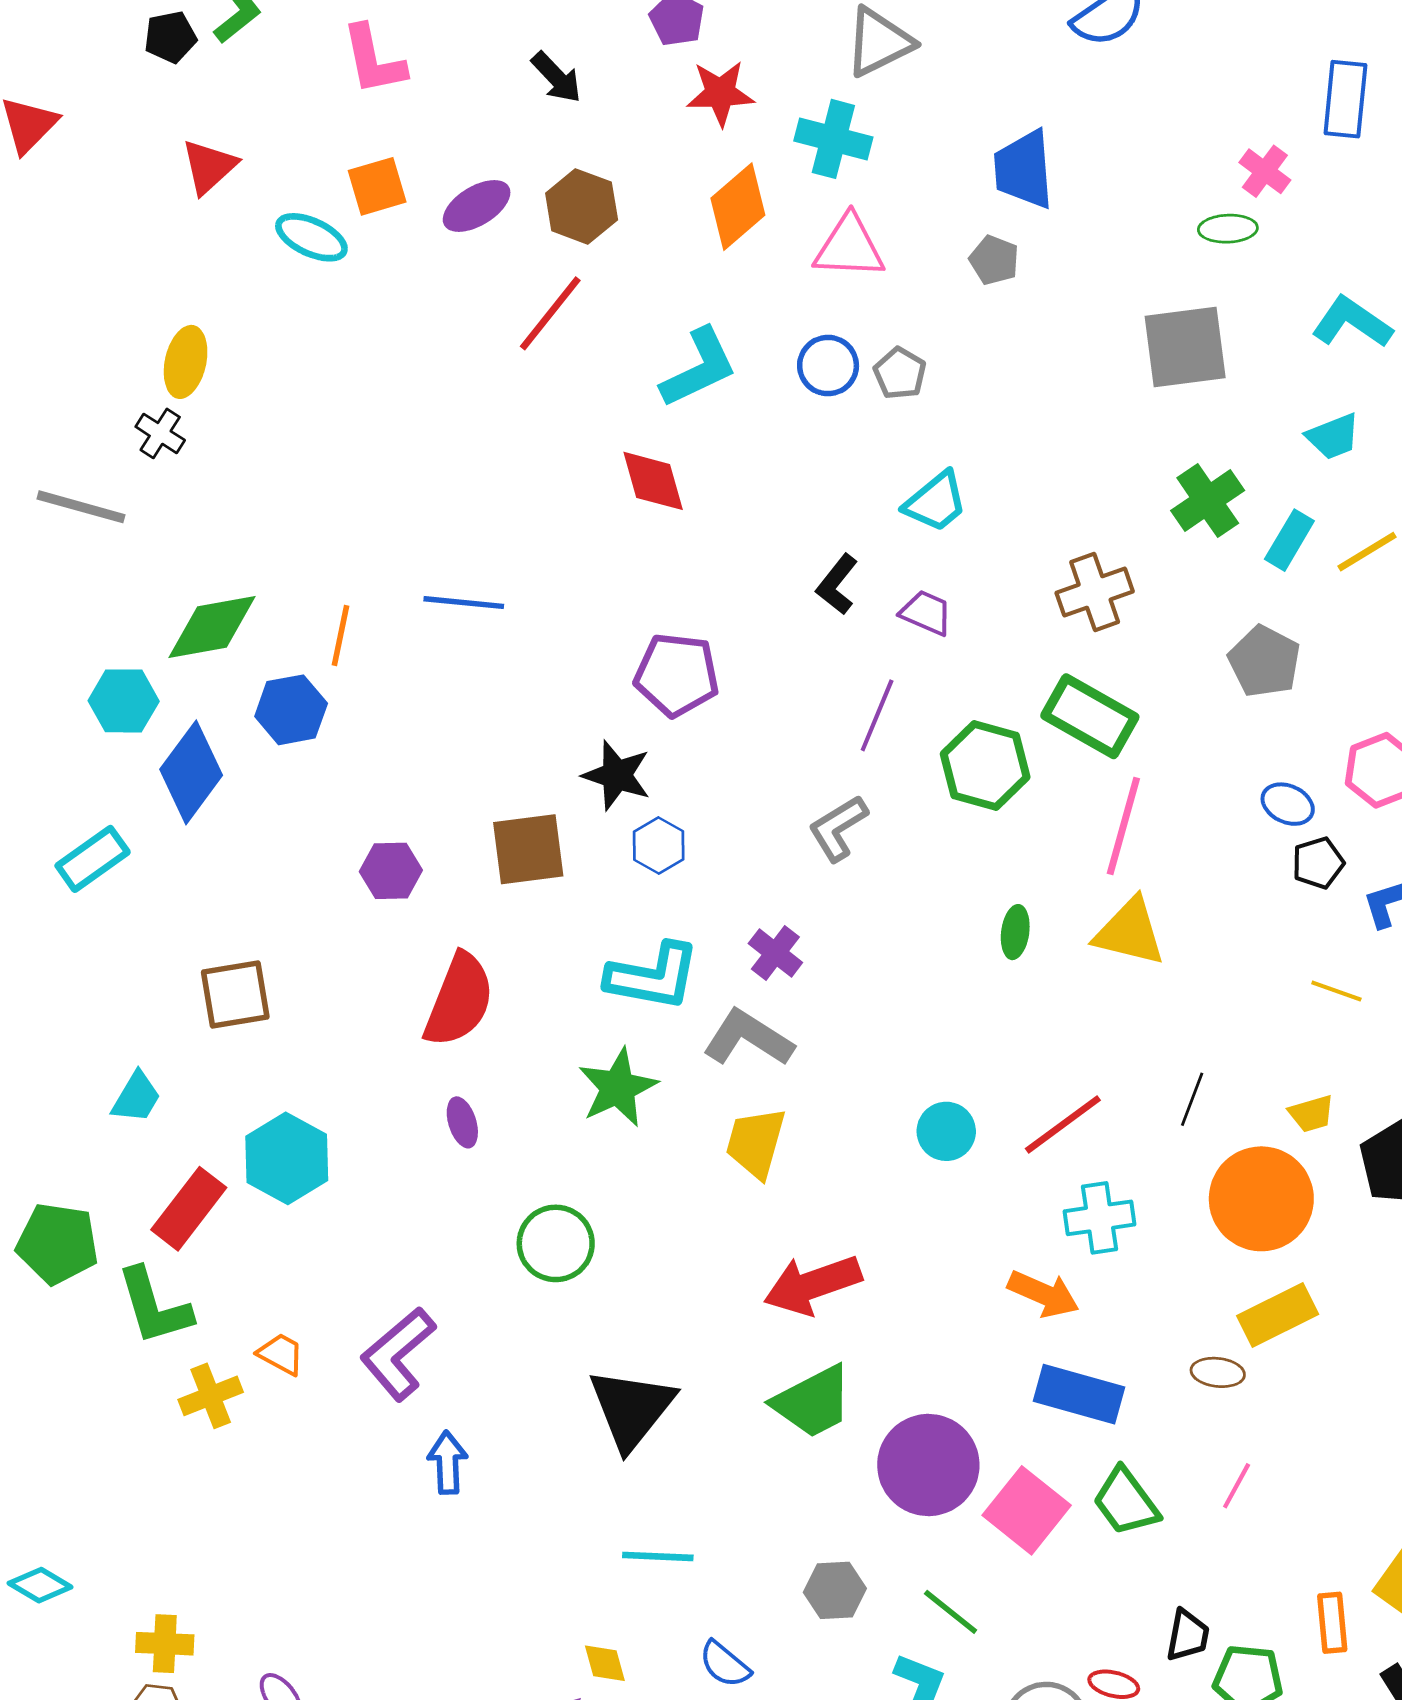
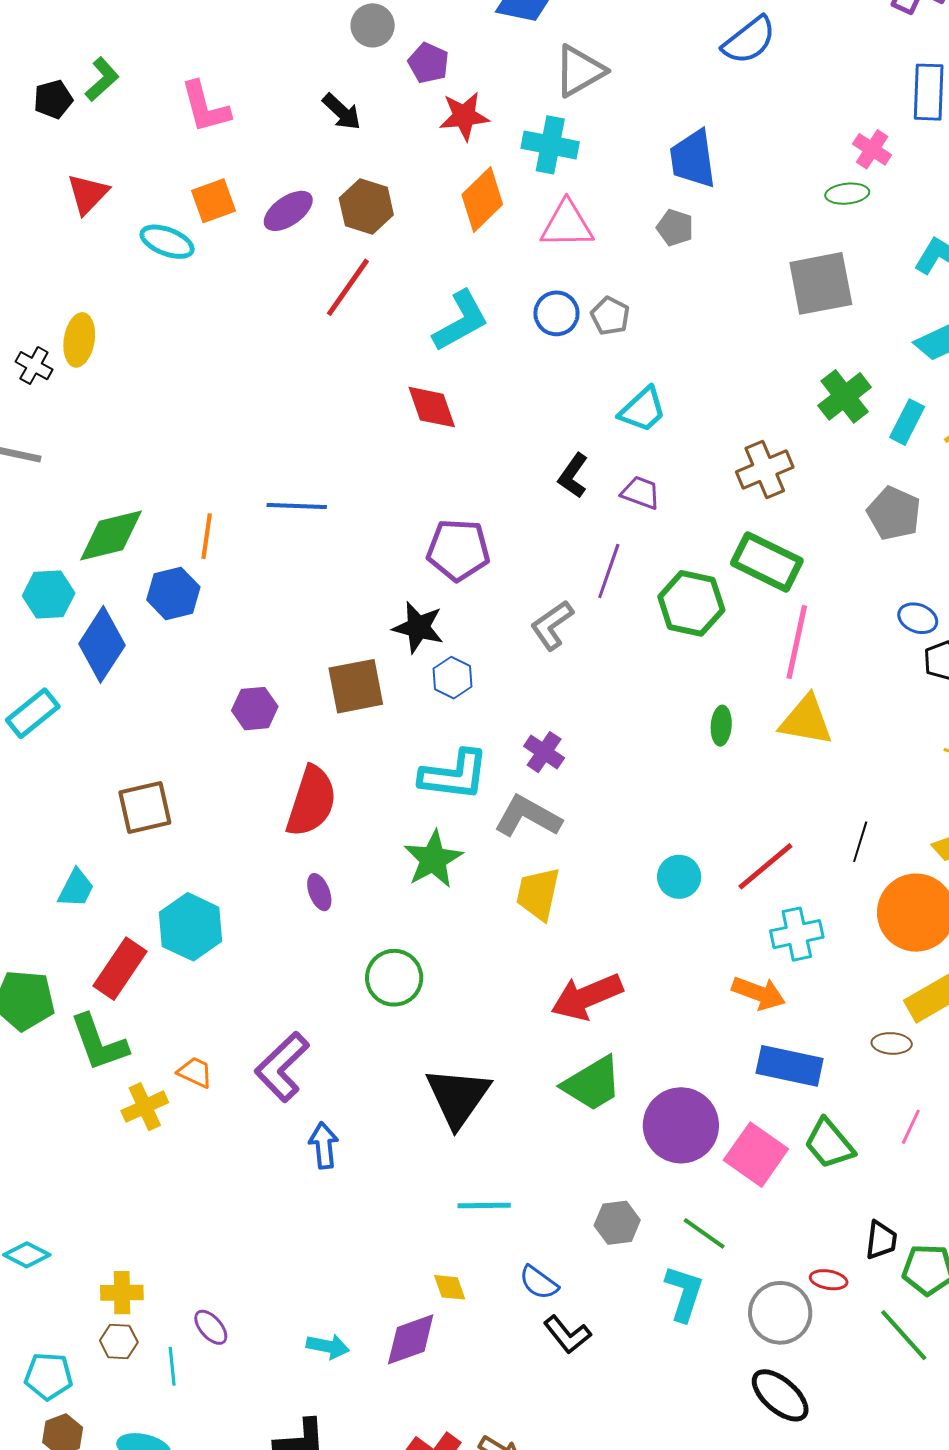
black cross: (160, 433) -> (34, 366), moved
gray L-shape: (838, 828) -> (552, 625), moved

